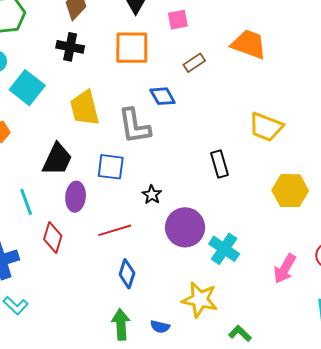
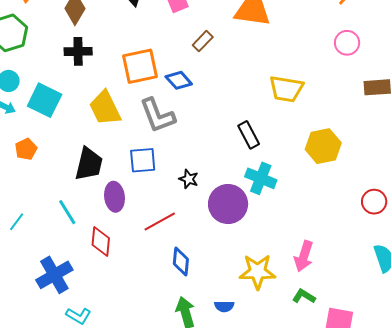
orange square: (132, 48) -> (140, 66), moved
cyan cross: (224, 249) -> (261, 178), moved
pink arrow: (285, 269) -> (304, 256), moved

